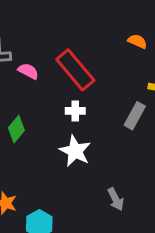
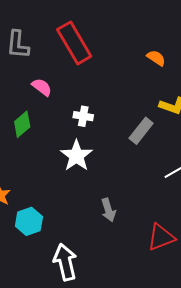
red rectangle: (75, 70) -> (74, 43), moved
pink semicircle: (28, 71) -> (42, 87), moved

